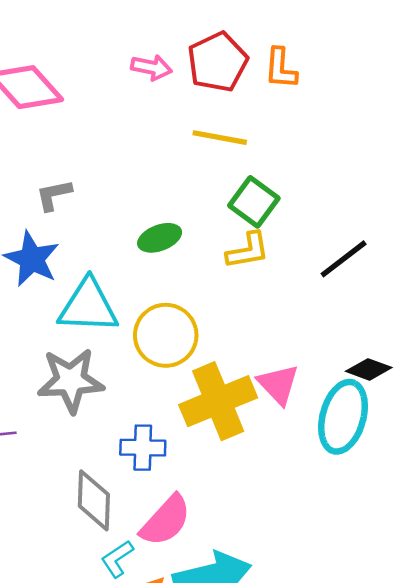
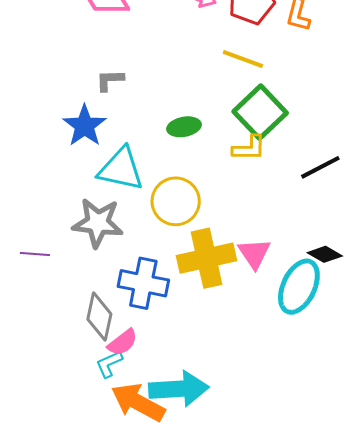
green square: (254, 202) -> (260, 112), size x1.4
blue cross: (143, 448) -> (143, 283), size x1.4
pink semicircle: (166, 521) -> (123, 342), moved, size x0.7

